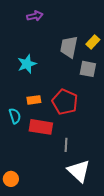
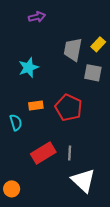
red rectangle: (41, 127) -> (43, 153), moved, turned -40

